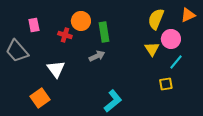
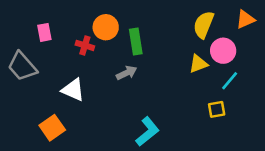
yellow triangle: (152, 49) -> (198, 64), turned 42
white triangle: (56, 69) -> (73, 90), turned -30

